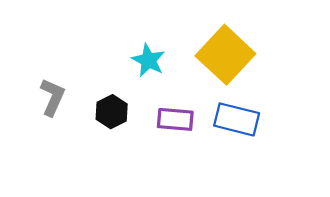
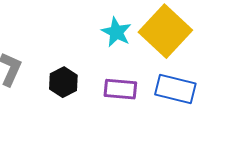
cyan star: (148, 60) -> (116, 32), moved

